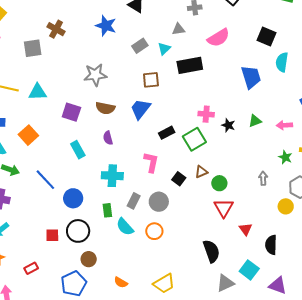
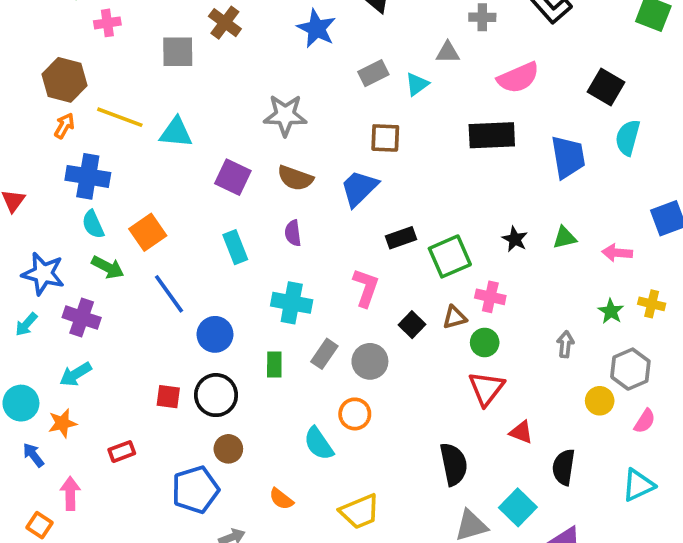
black rectangle: (190, 65) -> (492, 135), moved
pink cross: (206, 114) -> (490, 297), moved
orange square: (28, 135) -> (148, 232), moved
cyan semicircle: (125, 227) -> (319, 444), moved
red triangle: (246, 229) -> (521, 432), turned -40

